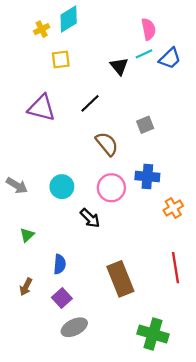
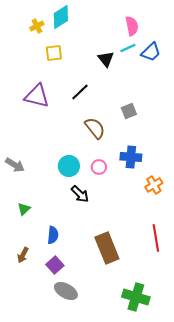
cyan circle: (62, 187) -> (69, 166), moved
pink circle: (111, 188) -> (99, 167), size x0.6
gray ellipse: (74, 327) -> (66, 291), turned 55

